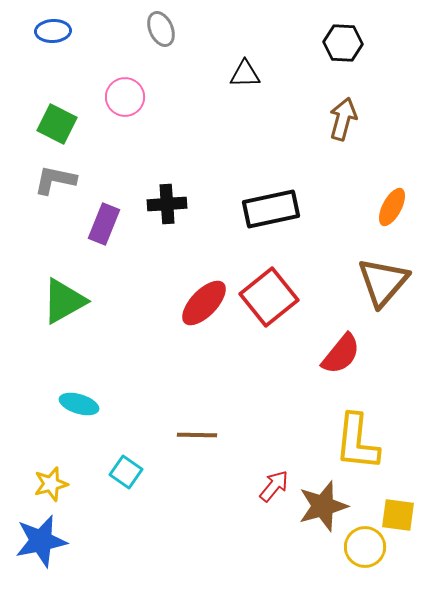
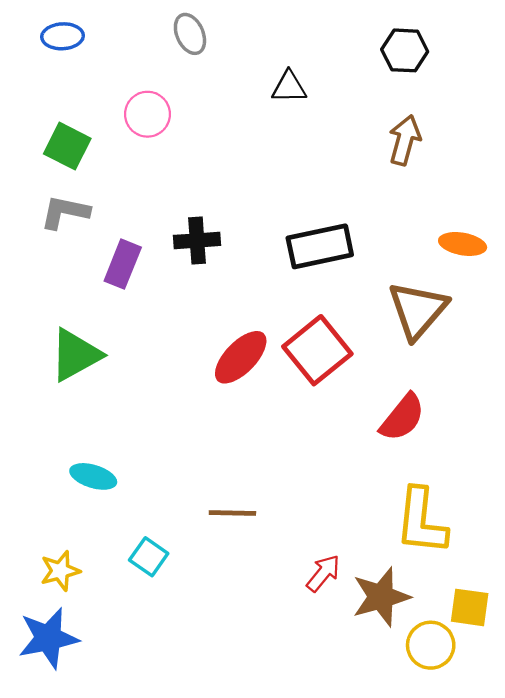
orange ellipse: (392, 207) -> (463, 244), turned 72
brown triangle: (383, 282) -> (418, 310), moved

